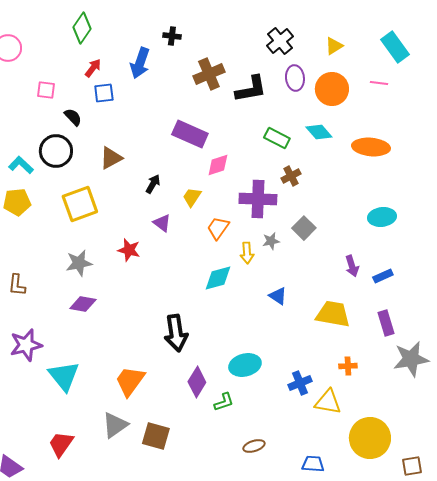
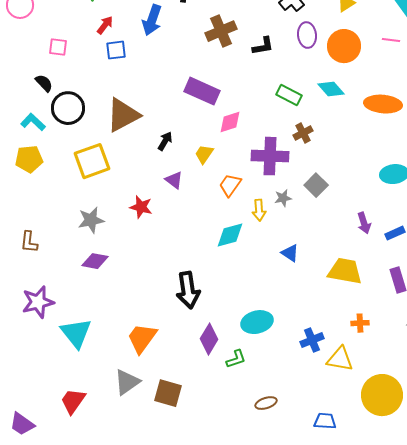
black L-shape: (251, 89) -> (263, 46), size x0.7
black semicircle: (73, 117) -> (44, 83), moved
brown triangle: (111, 158) -> (123, 115), size x1.5

